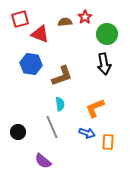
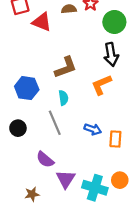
blue hexagon: (31, 64) -> (27, 88), moved
orange L-shape: (95, 108) -> (101, 85), moved

